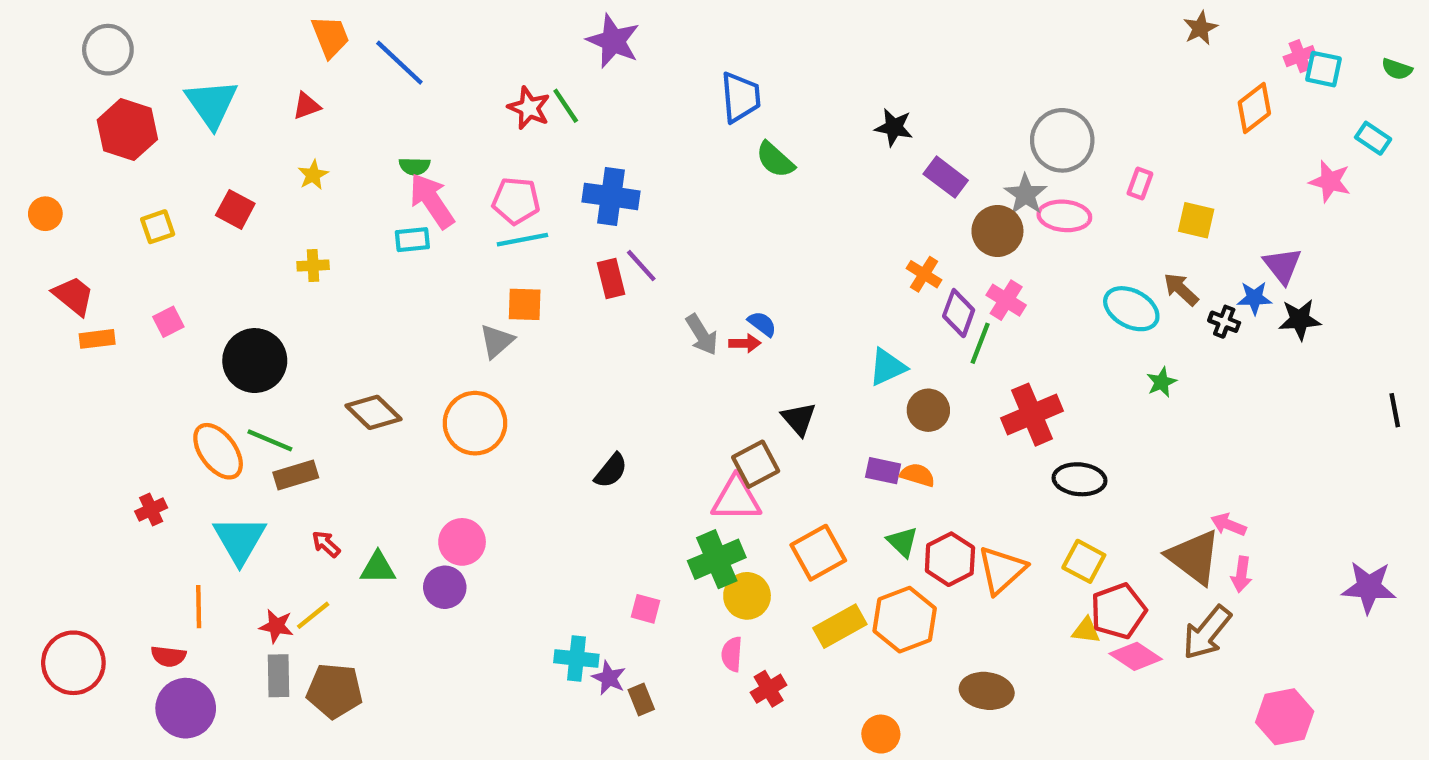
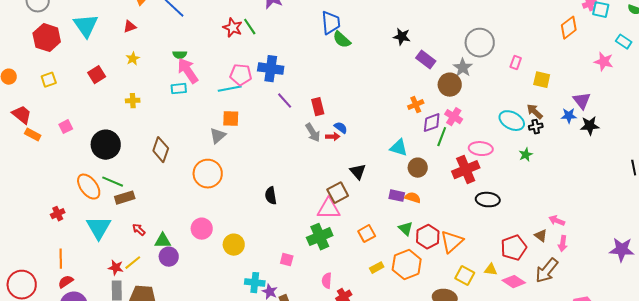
green semicircle: (775, 160) -> (342, 40), moved
pink pentagon: (516, 201) -> (241, 75), moved
red square: (235, 209) -> (97, 75), turned 30
pink ellipse: (1064, 216) -> (481, 149), moved
yellow square: (158, 227) -> (49, 80), moved
orange cross: (924, 274) -> (416, 105), turned 35
red rectangle: (611, 279) -> (318, 107), moved
purple diamond: (959, 313) -> (432, 123), turned 50
black cross: (1224, 322) -> (536, 127), moved, turned -32
orange rectangle: (97, 339) -> (33, 135), turned 35
cyan triangle: (887, 367) -> (399, 148), turned 42
brown diamond: (374, 412) -> (161, 150), moved, turned 65
black semicircle: (611, 471) -> (271, 196), turned 132
orange square: (818, 553) -> (367, 234), size x0.7
brown triangle: (1194, 557) -> (541, 236), size x0.5
yellow square: (1084, 561) -> (465, 276), moved
purple circle: (445, 587) -> (169, 257), moved
yellow circle: (747, 596) -> (234, 245), moved
orange line: (199, 607) -> (61, 259), moved
red pentagon: (1118, 611) -> (514, 248), moved
yellow rectangle: (840, 626) -> (377, 268), size x0.6
red semicircle: (168, 656) -> (66, 282), turned 140

